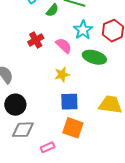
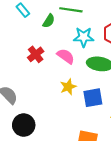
cyan star: (83, 30) -> (84, 37), turned -30
blue square: (69, 102) -> (93, 98), moved

